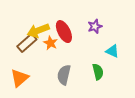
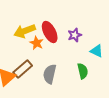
purple star: (95, 26) -> (75, 35), moved
brown rectangle: (27, 43) -> (23, 69), moved

